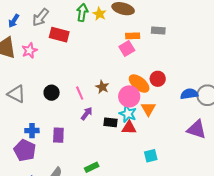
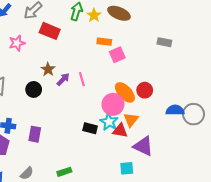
gray rectangle: (158, 31) -> (164, 42), moved
orange rectangle: (133, 36) -> (104, 42), moved
brown star: (102, 87) -> (48, 69), moved
pink line: (80, 93) -> (82, 79), moved
purple arrow: (87, 113) -> (63, 79), moved
red triangle: (129, 128) -> (120, 131), moved
purple triangle: (197, 129) -> (143, 146), moved

